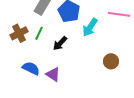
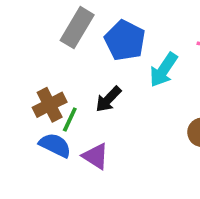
brown cross: (19, 33) -> (50, 105), moved
green line: (39, 33) -> (70, 119), moved

